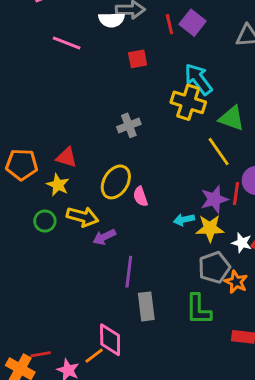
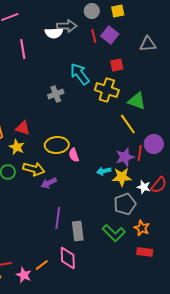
pink line: (67, 43) -> (23, 49), turned 60
red square: (138, 59) -> (117, 65), moved
cyan arrow: (198, 79) -> (80, 74), moved
gray cross: (129, 125) -> (56, 94), moved
yellow ellipse: (116, 182) -> (57, 145), turned 55
purple line: (129, 272) -> (58, 218), moved
orange star: (236, 282) -> (142, 228), moved
green L-shape: (198, 309) -> (114, 233), turned -45
pink diamond: (110, 340) -> (68, 258), moved

